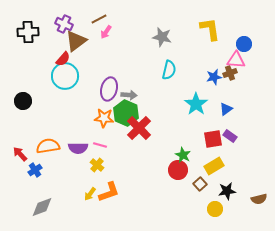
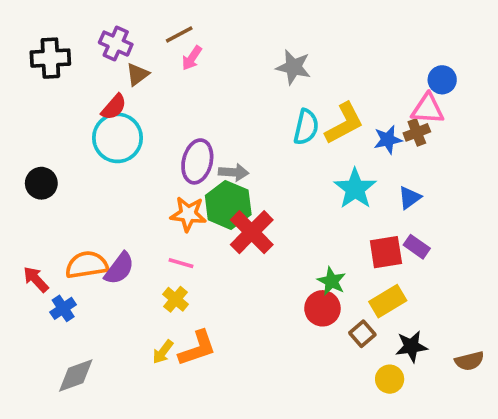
yellow L-shape: (210, 29) -> (344, 123), moved, turned 70
brown triangle: (76, 41) -> (137, 74), size x0.6
purple semicircle: (78, 148) -> (119, 268), moved, turned -54

